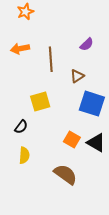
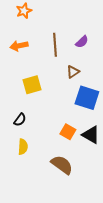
brown line: (51, 59) -> (55, 45), moved
yellow square: (40, 101) -> (32, 85), moved

